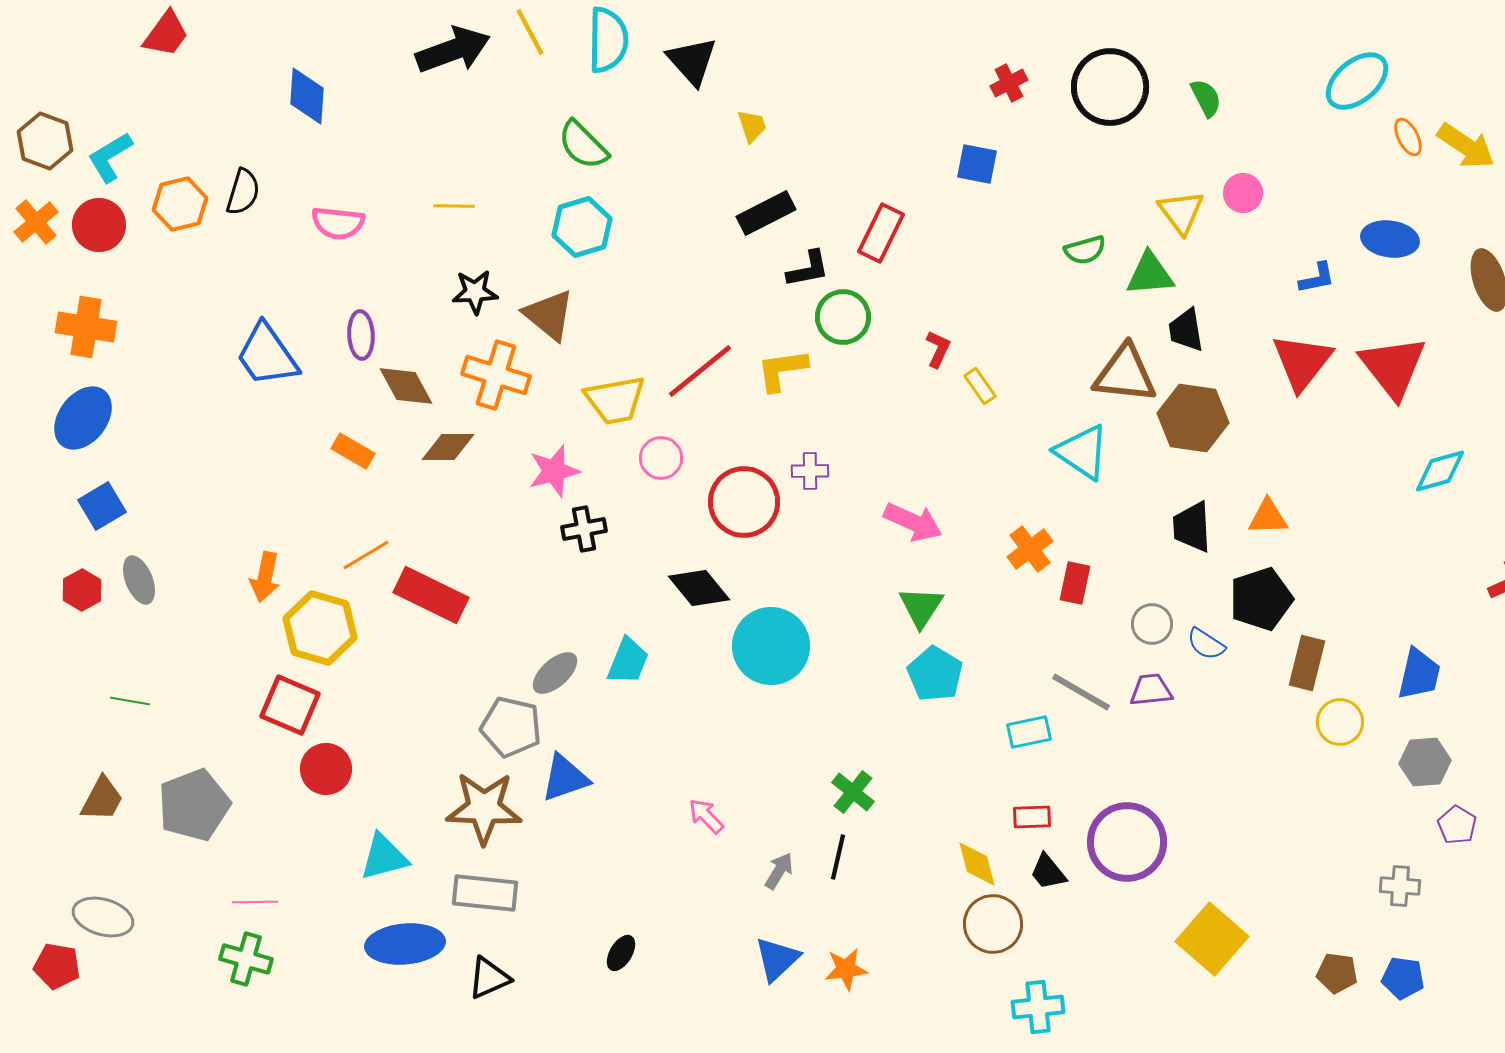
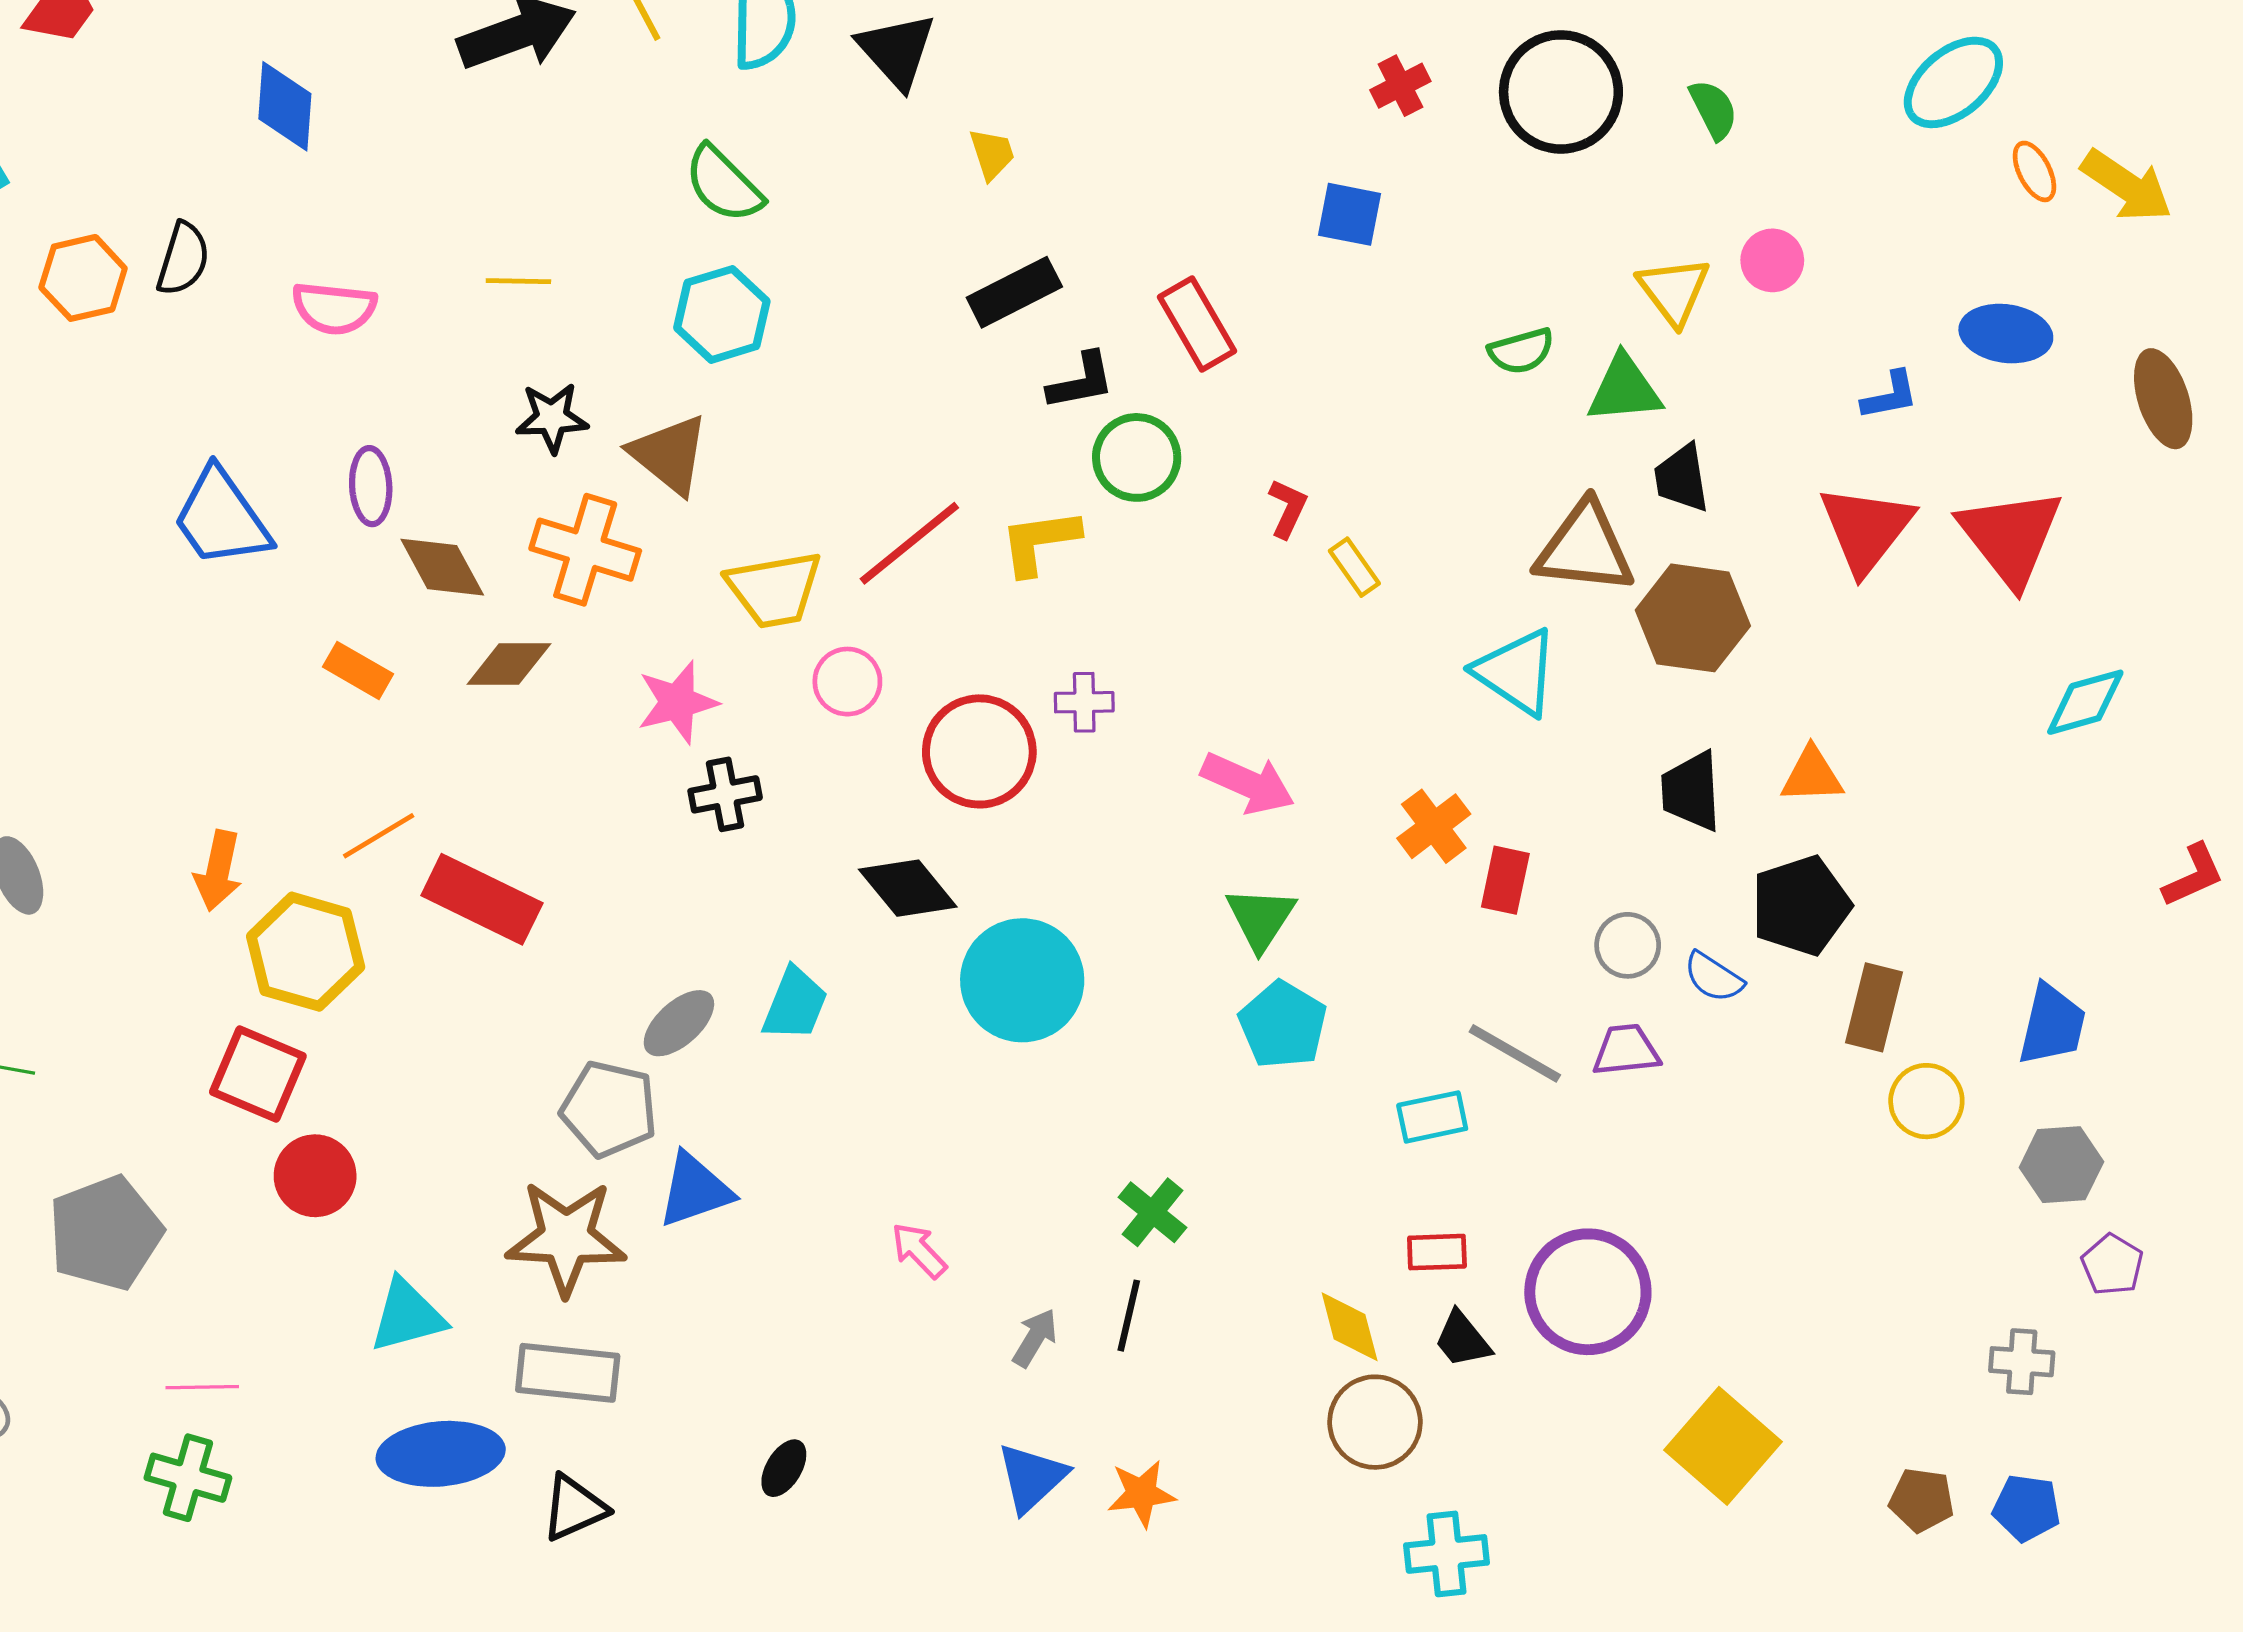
red rectangle: (881, 233) -> (1197, 324), turned -56

